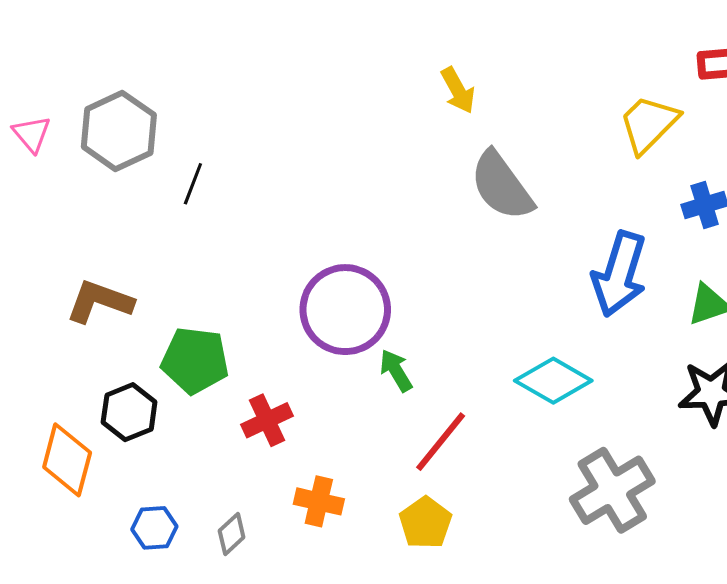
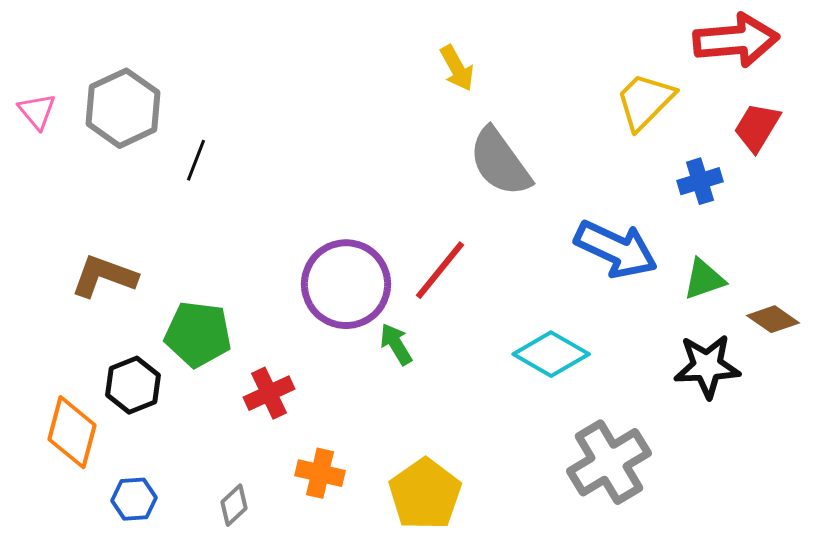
blue arrow: (619, 274) -> (616, 249), turned -82
red line: (441, 442) -> (440, 270), moved
yellow pentagon: (425, 523) -> (425, 494), size x1.4
blue hexagon: (154, 528) -> (134, 499), moved

